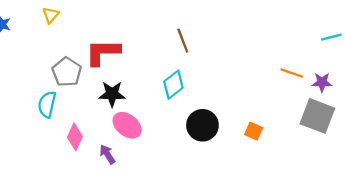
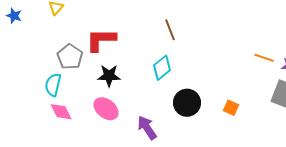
pink ellipse: (127, 125) -> (106, 109), moved
pink diamond: (75, 137) -> (61, 112), moved, turned -50
purple arrow: (107, 154) -> (147, 128), moved, size x1.4

